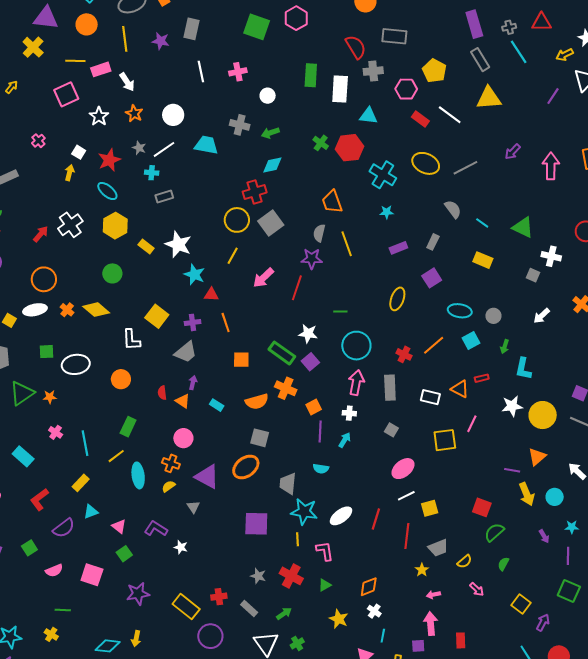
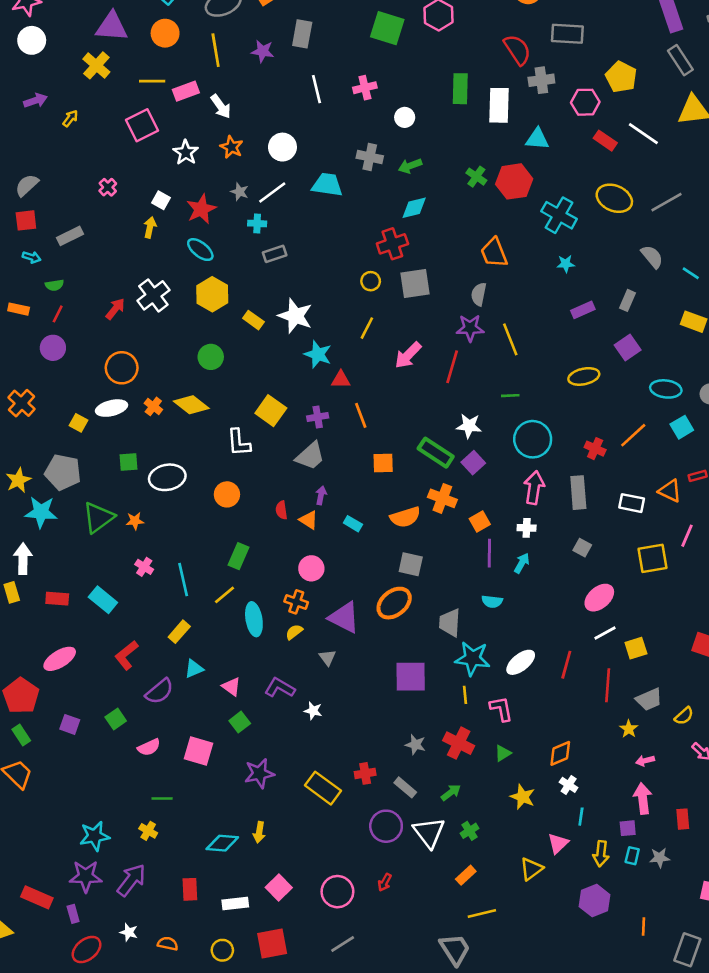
yellow circle: (237, 220) -> (371, 281), size x0.6
gray square: (271, 223) -> (415, 284), turned 30
yellow line: (347, 244) -> (510, 339), moved
yellow ellipse: (397, 299) -> (584, 376), turned 60
purple circle: (210, 636) -> (386, 826), moved

